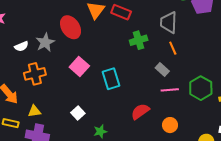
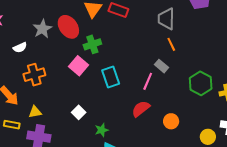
green cross: (139, 40) -> (92, 44), moved
gray star: (45, 42) -> (42, 29), moved
pink line: (170, 90) -> (148, 81), moved, turned -60

